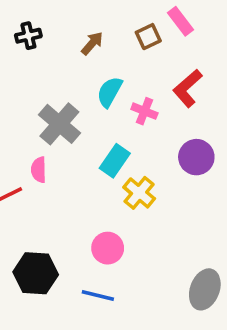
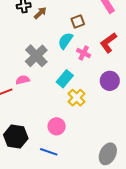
brown square: (148, 37) -> (78, 22), moved
brown arrow: (92, 43) -> (40, 13), moved
pink semicircle: (39, 170) -> (23, 80), turned 72

